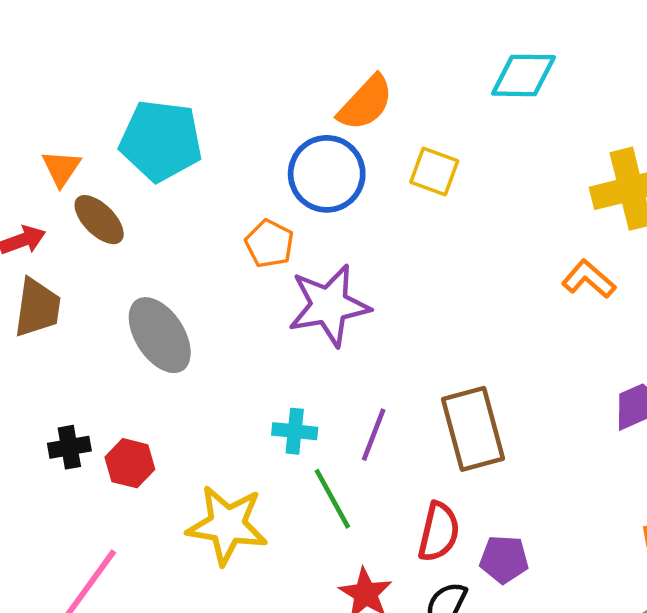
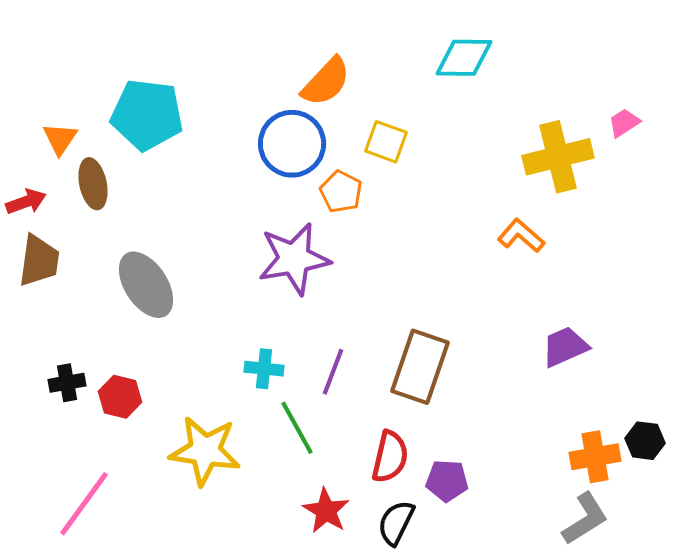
brown ellipse: (99, 220) -> (93, 184), turned 33
orange pentagon: (270, 244) -> (341, 192), moved
brown rectangle: (473, 429) -> (420, 367), turned 34

